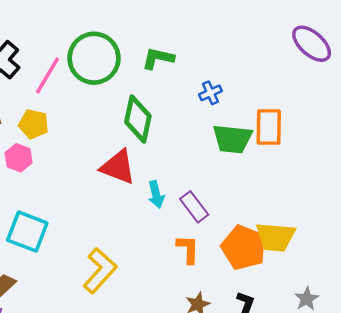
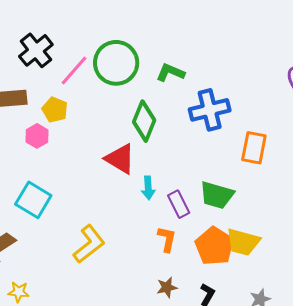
blue cross: (210, 93) -> (210, 110), size x2.0
green trapezoid: (232, 139) -> (217, 195), moved

